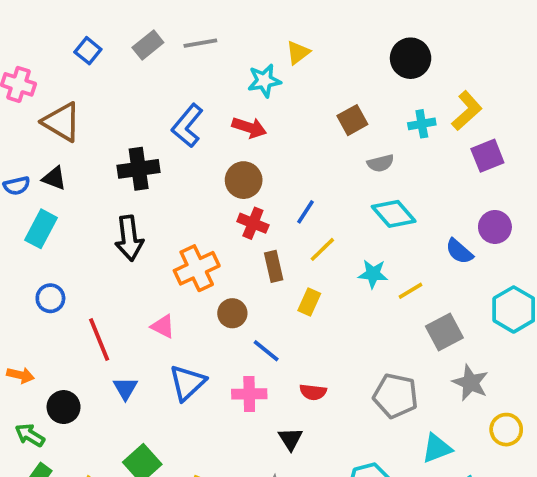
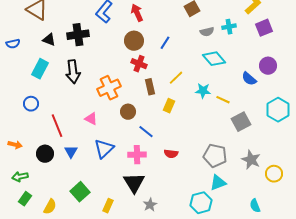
cyan cross: (422, 124) -> (229, 27), moved
red arrow: (249, 128) -> (137, 13), turned -132
black triangle: (54, 178) -> (49, 40), moved
blue line: (305, 212) -> (165, 43), moved
cyan rectangle: (41, 229) -> (40, 69), moved
yellow line: (411, 291) -> (223, 100), turned 56
gray star: (471, 383) -> (251, 160), moved
black circle: (64, 407) -> (45, 154), moved
green arrow: (30, 435) -> (20, 177), turned -42
black triangle: (290, 439) -> (134, 183), moved, size x1.6
cyan triangle: (437, 448) -> (218, 183), moved

